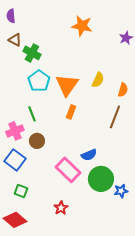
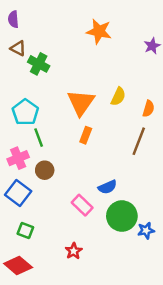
cyan pentagon: (39, 81) -> (25, 112), moved
pink rectangle: (68, 170) -> (82, 205), size x0.7

